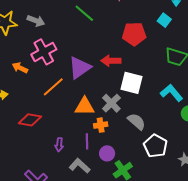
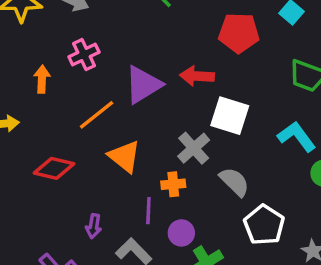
pink cross: (44, 52) -> (84, 55), size x0.7
orange arrow: (20, 68) -> (42, 79), turned 63
orange triangle: (85, 106) -> (124, 157), moved, turned 35
purple arrow: (59, 145) -> (94, 226), moved

